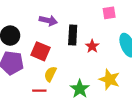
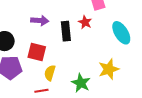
red star: (92, 46) -> (85, 22), moved
yellow star: (109, 79) -> (109, 69), turned -30

